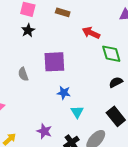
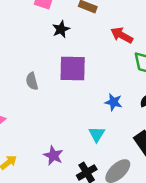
black star: (28, 30) -> (61, 29), moved
blue star: (64, 93) -> (113, 102), moved

